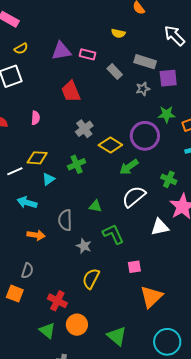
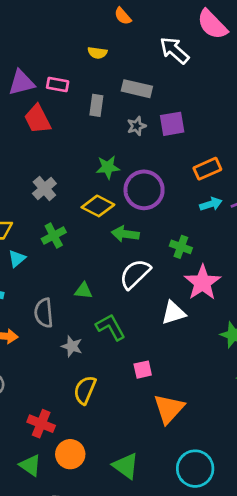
gray rectangle: (115, 72) -> (96, 105), turned 56
purple square: (168, 78) -> (172, 124), moved
red trapezoid: (71, 91) -> (38, 119), moved
green star: (167, 114) -> (108, 167), moved
gray cross: (84, 129) -> (44, 189), moved
green arrow: (129, 167) -> (125, 234), turned 48

